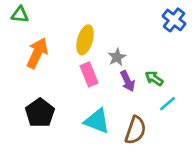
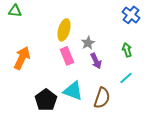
orange arrow: (37, 53) -> (22, 58), moved
green arrow: (154, 78) -> (127, 50), moved, turned 40
black pentagon: (40, 113) -> (46, 100), moved

